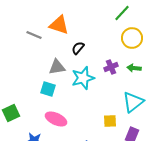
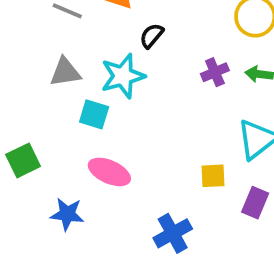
gray triangle: (57, 67) -> (65, 72), moved
cyan star: (83, 78) -> (123, 76), moved

